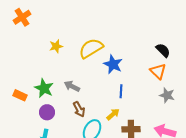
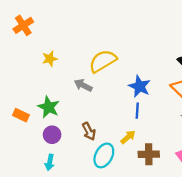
yellow star: (56, 46) -> (50, 59), moved
blue star: (113, 64) -> (140, 86), moved
gray arrow: (72, 86) -> (83, 85), moved

